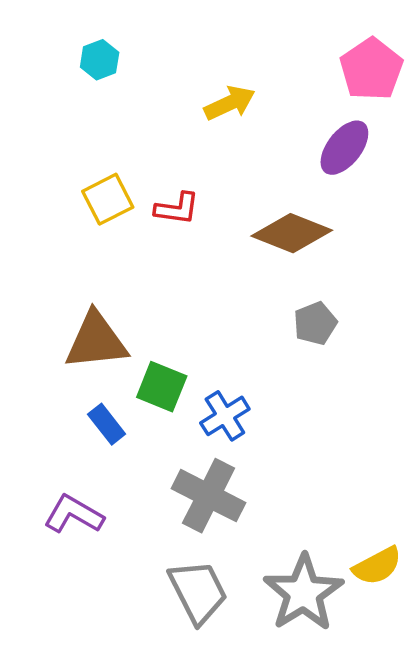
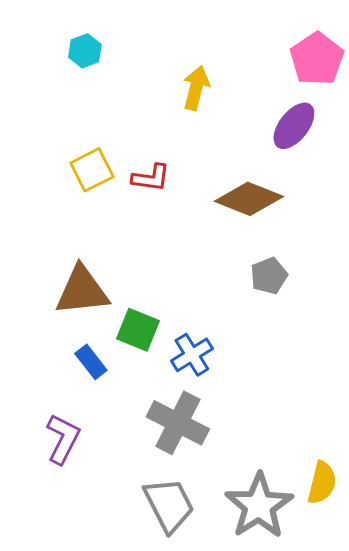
yellow arrow: (230, 103) -> (196, 88), turned -51
purple L-shape: (74, 514) -> (63, 439), turned 87
yellow semicircle: (377, 566) -> (322, 483), turned -48

